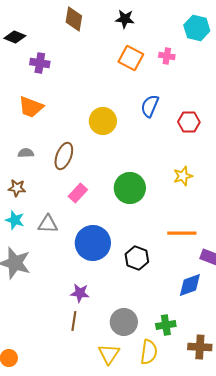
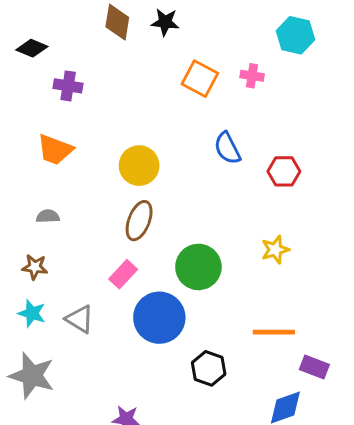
black star: (125, 19) -> (165, 22), moved
blue semicircle: (150, 106) -> (227, 148), turned -50
yellow circle: (103, 121) -> (139, 166), moved
brown ellipse: (64, 156) -> (139, 221), moved
gray triangle: (48, 224) -> (80, 319), turned 30
blue circle: (93, 243) -> (159, 318), moved

